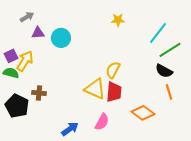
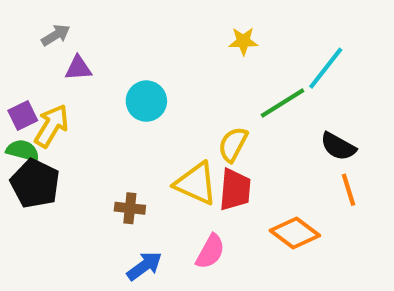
cyan circle: (61, 38) -> (146, 101), moved
green line: (170, 50) -> (282, 103), moved
brown cross: (39, 93) -> (130, 208), moved
black pentagon: (17, 106) -> (35, 184), moved

